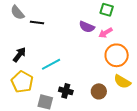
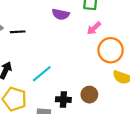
purple semicircle: (87, 27) -> (61, 14), moved
brown circle: (99, 91) -> (89, 95), moved

